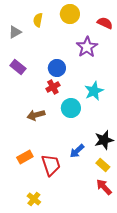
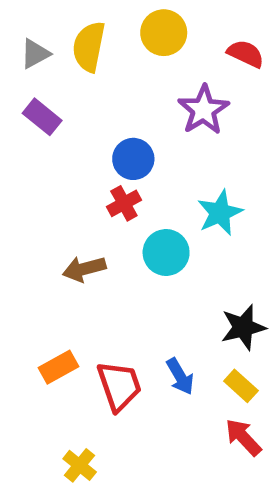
yellow semicircle: (38, 20) -> (89, 47), size x1.5
gray triangle: (15, 32) -> (35, 54), moved
purple rectangle: (18, 67) -> (42, 117), moved
blue arrow: (77, 151) -> (180, 376), moved, turned -77

